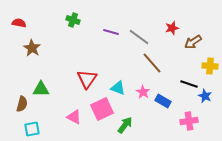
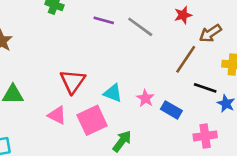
brown line: (152, 63) -> (186, 59), moved, turned 75
pink triangle: (74, 117) -> (57, 115), moved

